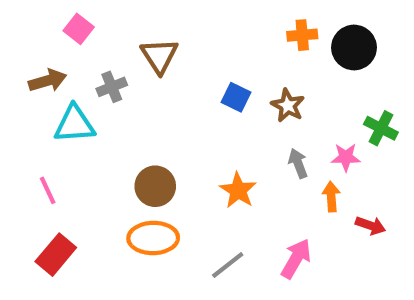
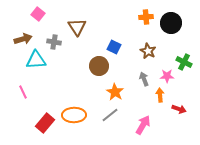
gray cross: (112, 87) -> (54, 42), turned 32
brown star: (288, 105) -> (148, 51), moved
brown circle: (155, 186) -> (99, 66), moved
red rectangle: (56, 255) -> (45, 123), moved
gray line: (228, 265) -> (110, 115), moved

